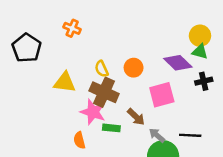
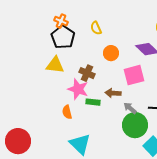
black pentagon: (27, 48) -> (63, 37), moved
yellow semicircle: (102, 69) -> (96, 28), moved
brown cross: (104, 92) -> (87, 73), size x0.7
brown arrow: (136, 117) -> (113, 93), turned 140

